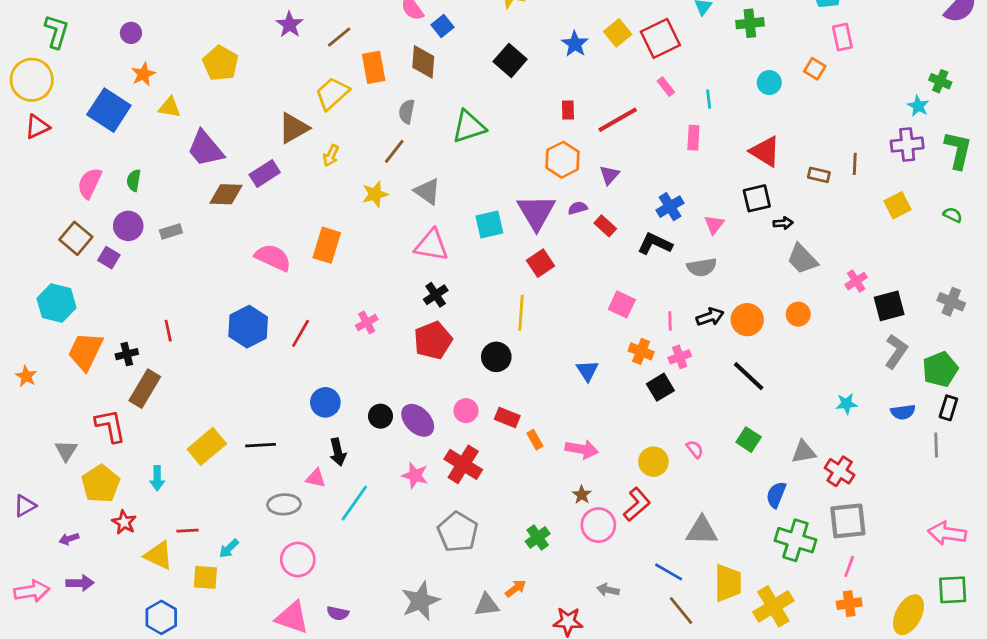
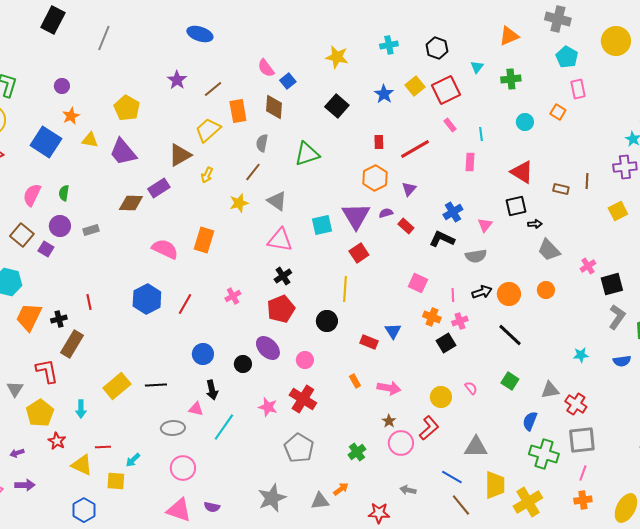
purple trapezoid: (205, 149) -> (123, 152), moved
red rectangle: (507, 418) -> (369, 342), moved
purple ellipse: (418, 420) -> (268, 348), moved

